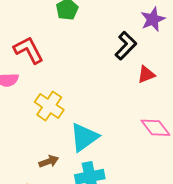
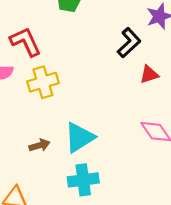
yellow cross: (49, 106) -> (43, 82), moved, turned 36
brown arrow: (49, 161) -> (39, 145), moved

